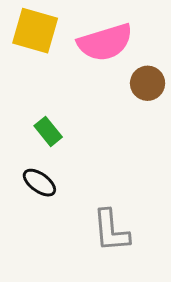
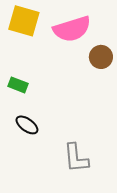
green rectangle: (48, 131) -> (18, 85), moved, turned -30

